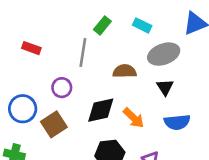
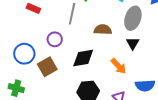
gray ellipse: (164, 54) -> (133, 18), turned -55
orange arrow: (134, 118) -> (119, 66), moved
blue semicircle: (177, 122) -> (145, 86), moved

